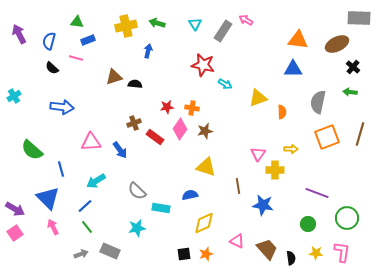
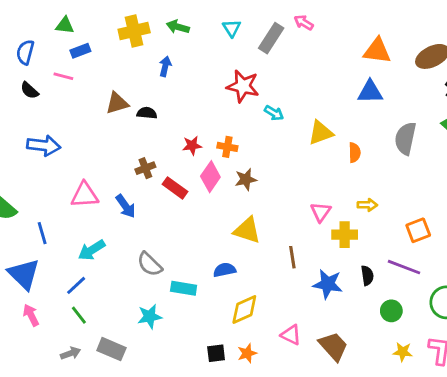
orange square: (327, 137) -> (418, 230), moved, size x0.7
black semicircle: (291, 258) -> (367, 276), moved

